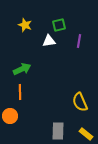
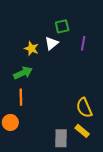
yellow star: (25, 25) -> (31, 49), moved
white triangle: (49, 41) -> (52, 43), turned -32
yellow rectangle: (86, 134) -> (82, 131), moved

